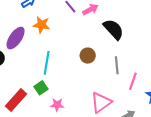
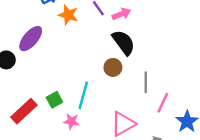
orange star: (41, 25) -> (68, 15), moved
black semicircle: (113, 29) -> (123, 42), moved
cyan line: (47, 63) -> (83, 95), moved

